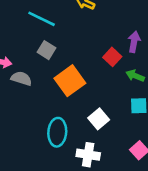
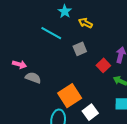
gray square: (47, 50) -> (80, 49), moved, turned 32
orange square: (70, 81) -> (70, 96), moved

